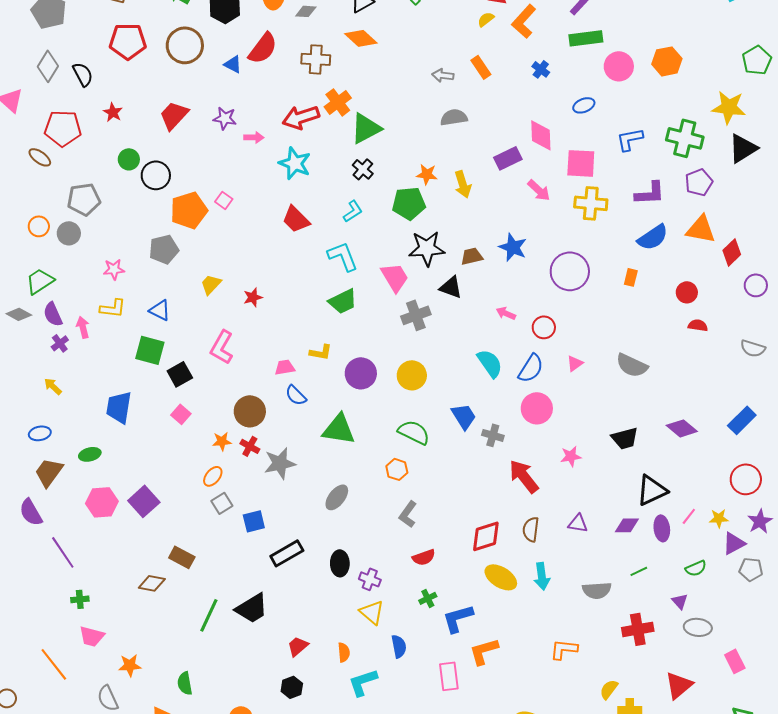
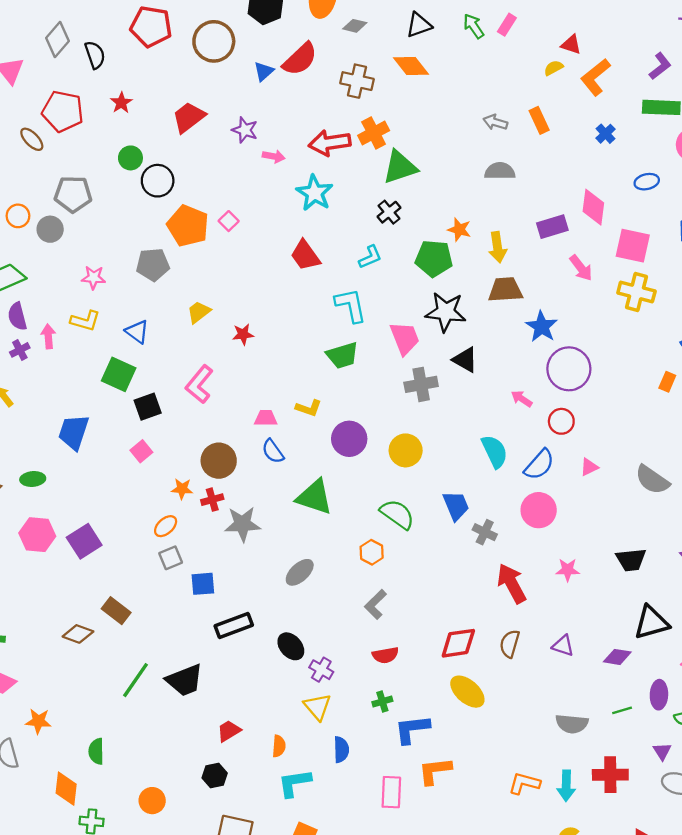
blue triangle: (233, 64) -> (264, 71), turned 42
orange pentagon: (189, 210) -> (188, 226), turned 30
brown trapezoid: (472, 256) -> (505, 290), moved, size x1.4
purple circle: (570, 271) -> (569, 369), moved
red cross: (250, 446) -> (212, 500), turned 36
purple ellipse: (662, 528) -> (659, 695), moved
black ellipse: (340, 563) -> (291, 646), turned -50
cyan arrow: (542, 576) -> (566, 786), moved

